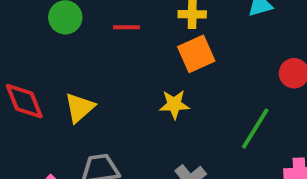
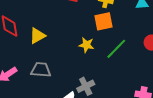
green line: (255, 128) -> (116, 49), moved

